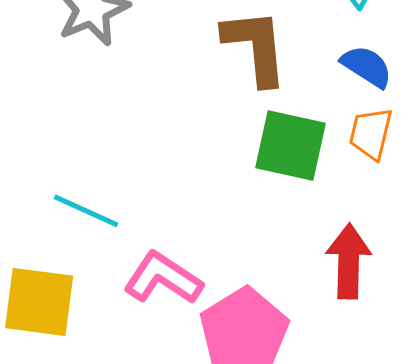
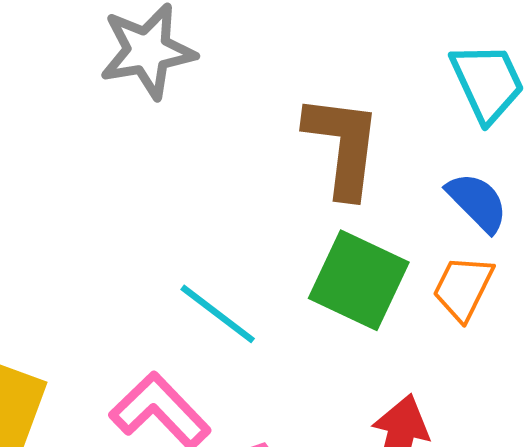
cyan line: (86, 211) -> (218, 314), moved

